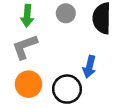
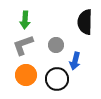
gray circle: (66, 13) -> (56, 45), moved

